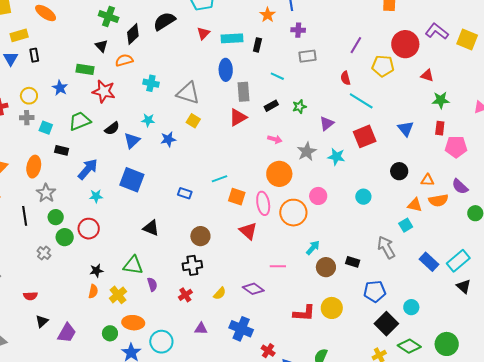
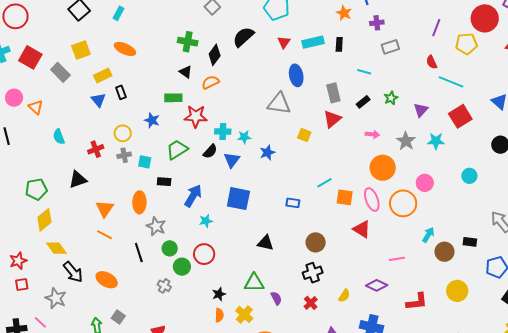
blue ellipse: (226, 70) -> (296, 75), moved
cyan cross: (151, 83) -> (223, 132), moved
yellow square: (193, 121) -> (304, 135), moved
red L-shape: (304, 313) -> (417, 302), moved

